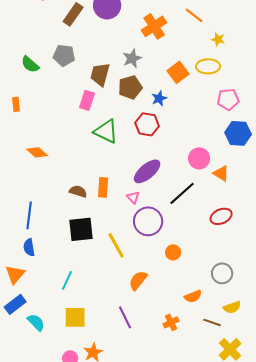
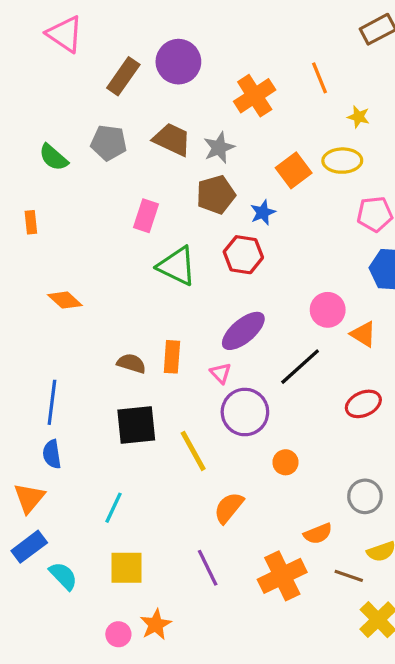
orange line: (194, 15) -> (320, 78), turned 30
brown trapezoid: (100, 74) -> (172, 140), moved, turned 100
orange cross: (171, 322) -> (282, 576), size x1.8

